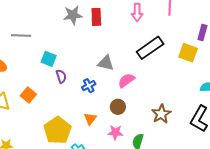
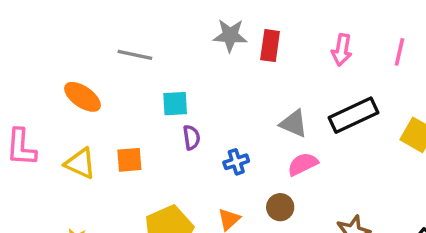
cyan square: (49, 59) -> (175, 104), turned -35
gray triangle: (106, 63) -> (294, 124), moved
orange square: (28, 95) -> (129, 160), turned 35

